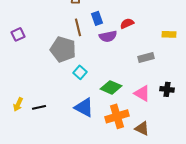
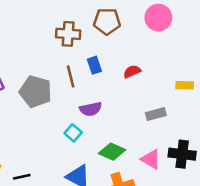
purple semicircle: (108, 36) -> (91, 109), moved
gray pentagon: (63, 49) -> (36, 91), moved
black cross: (167, 89) -> (182, 154), size x1.5

